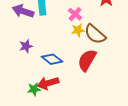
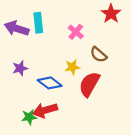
yellow star: (78, 30) -> (72, 67), moved
brown semicircle: (95, 34) -> (98, 55), size x0.7

